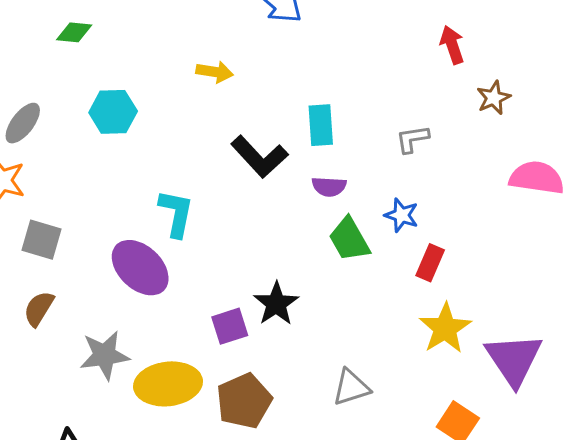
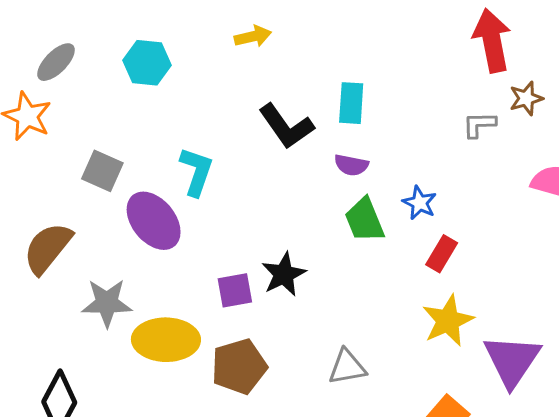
red arrow: (452, 45) -> (492, 41), size x1.6
yellow arrow: (215, 72) -> (253, 36), turned -30
gray L-shape: (412, 139) -> (479, 125), moved
gray square: (42, 240) -> (102, 171), moved
brown semicircle: (39, 309) -> (48, 248), size x1.5

